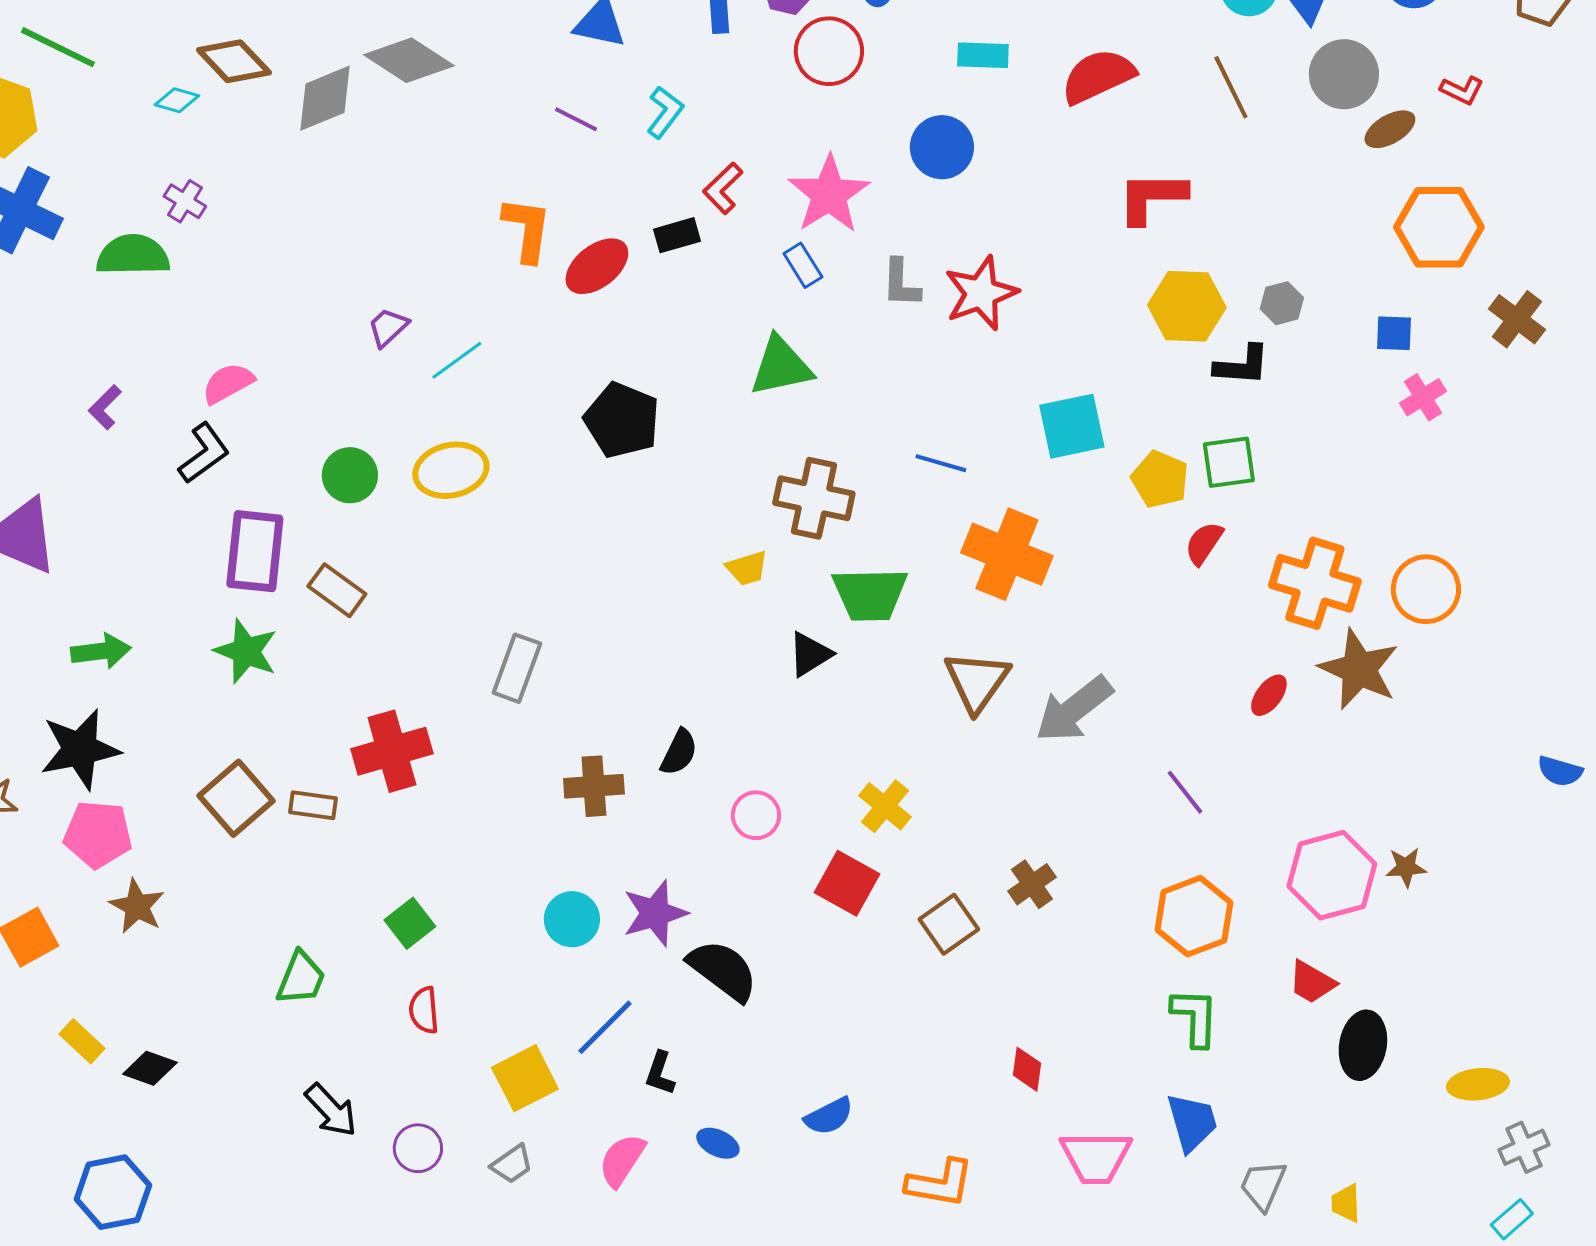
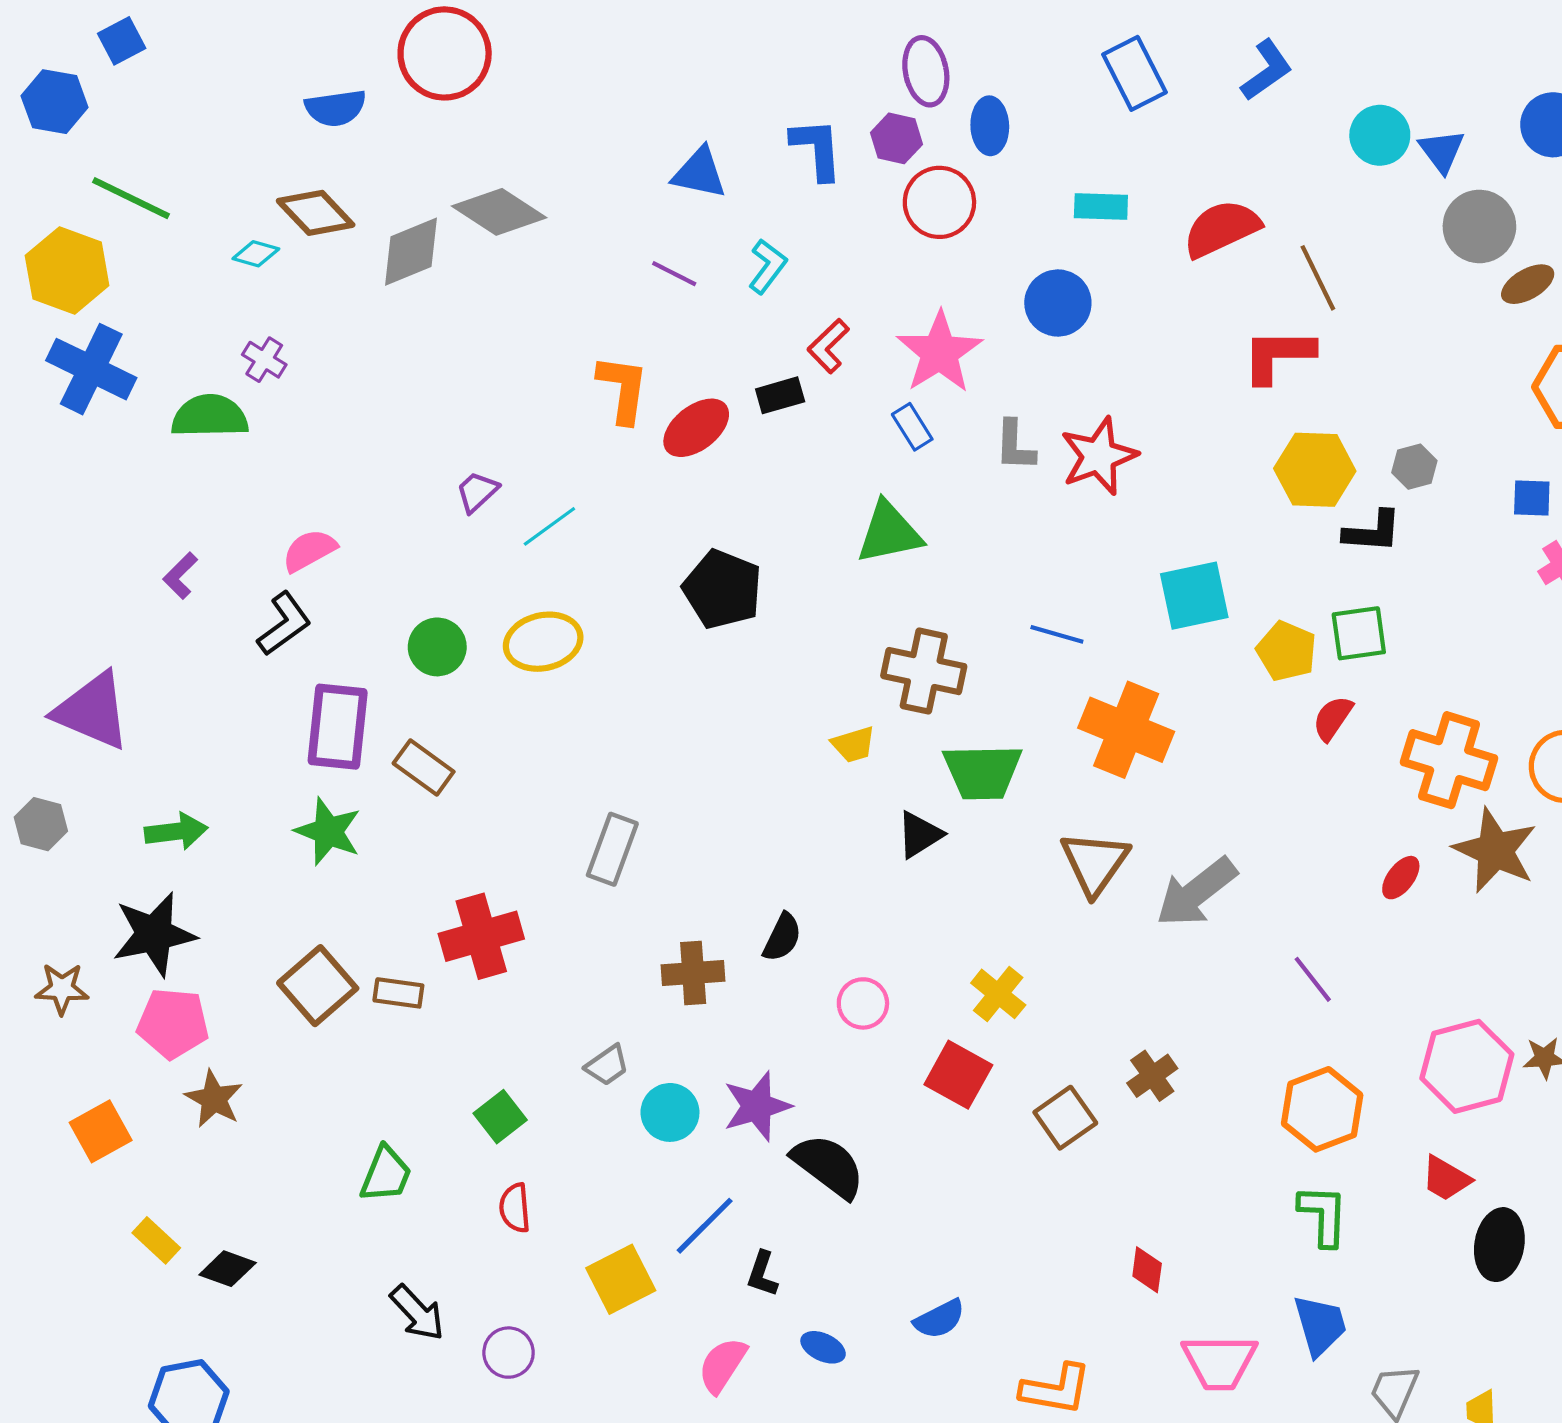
brown line: (1231, 87) -> (1318, 278), moved
gray trapezoid: (512, 1164) -> (607, 1065), moved

